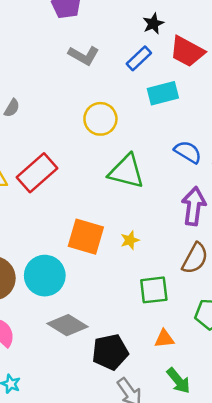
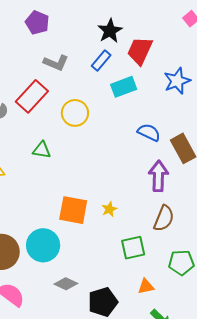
black star: (153, 24) -> (110, 31), size x1.4
red trapezoid: (187, 52) -> (140, 51), turned 92
green triangle: (126, 171) -> (42, 150), moved, size x0.6
red rectangle: (37, 173) -> (32, 96), moved
gray diamond: (68, 325) -> (66, 284), size x0.7

